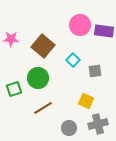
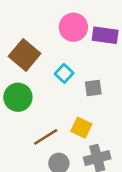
brown line: (43, 108) -> (46, 137), moved

